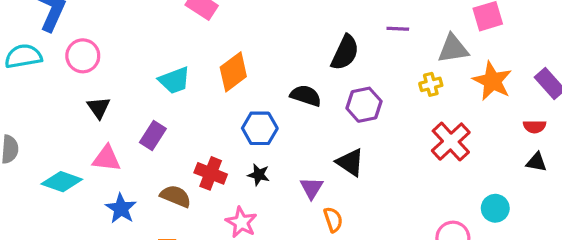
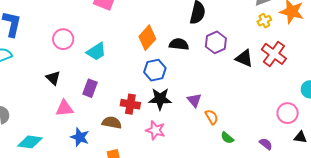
pink circle: (83, 56) -> (63, 39), moved
orange diamond: (233, 72) -> (147, 38), moved
yellow cross: (431, 84) -> (264, 21), moved
black triangle: (350, 162) -> (244, 58), moved
black star: (259, 175) -> (160, 99), size x1.6
cyan diamond: (62, 182) -> (30, 142), moved

